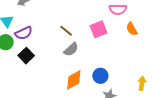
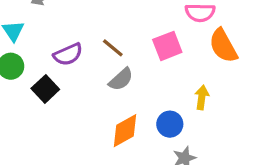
orange semicircle: (132, 29) -> (223, 46), size x1.5
purple semicircle: (24, 33) -> (68, 54), moved
yellow arrow: (142, 83) -> (202, 97), moved

